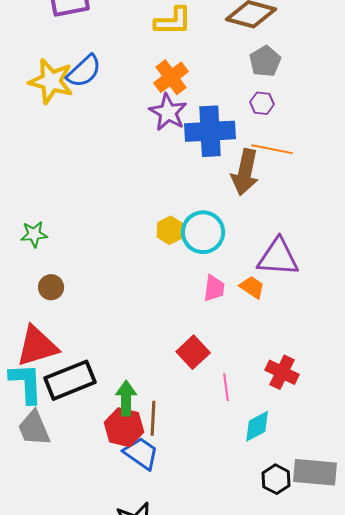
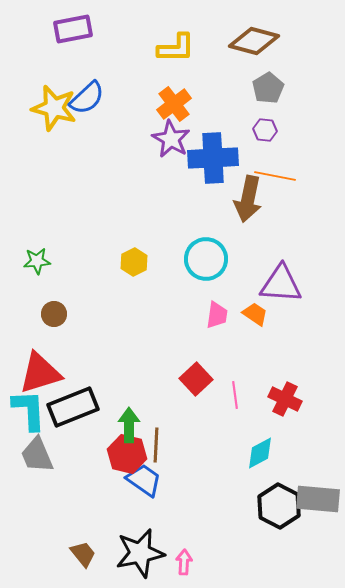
yellow hexagon: (170, 230) -> (134, 262), moved
pink line: (226, 387) -> (235, 395), moved
black hexagon: (276, 479) -> (279, 506), size x1.5

